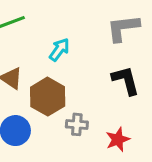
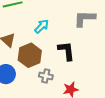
black L-shape: (126, 80) -> (66, 51), moved

